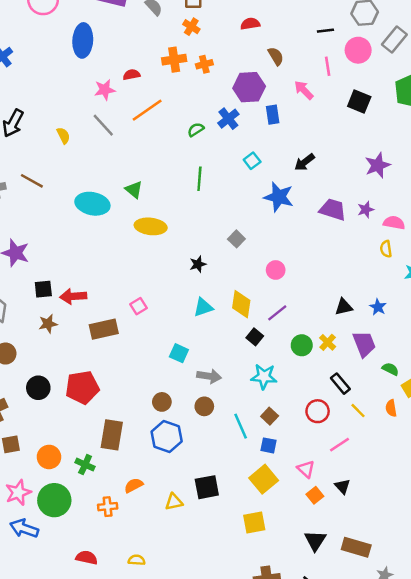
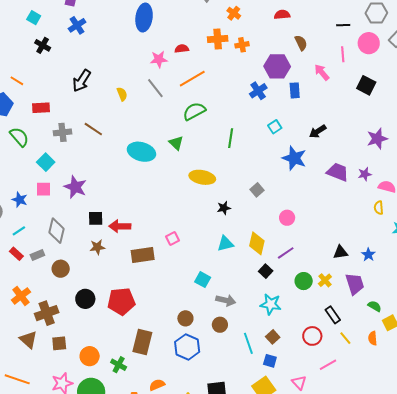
green semicircle: (196, 130) -> (194, 111), moved, size x1.6
yellow ellipse: (151, 226) -> (202, 177), moved

